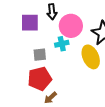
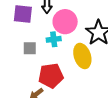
red pentagon: (40, 79) -> (51, 76), moved

